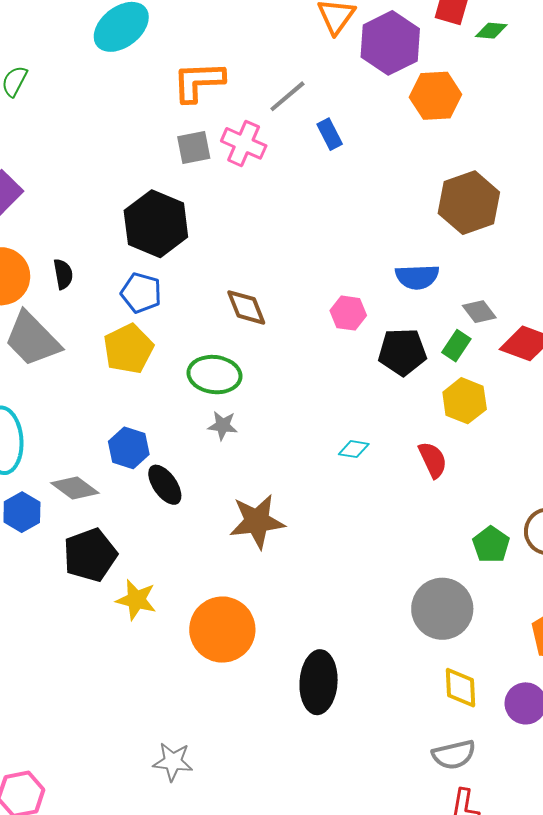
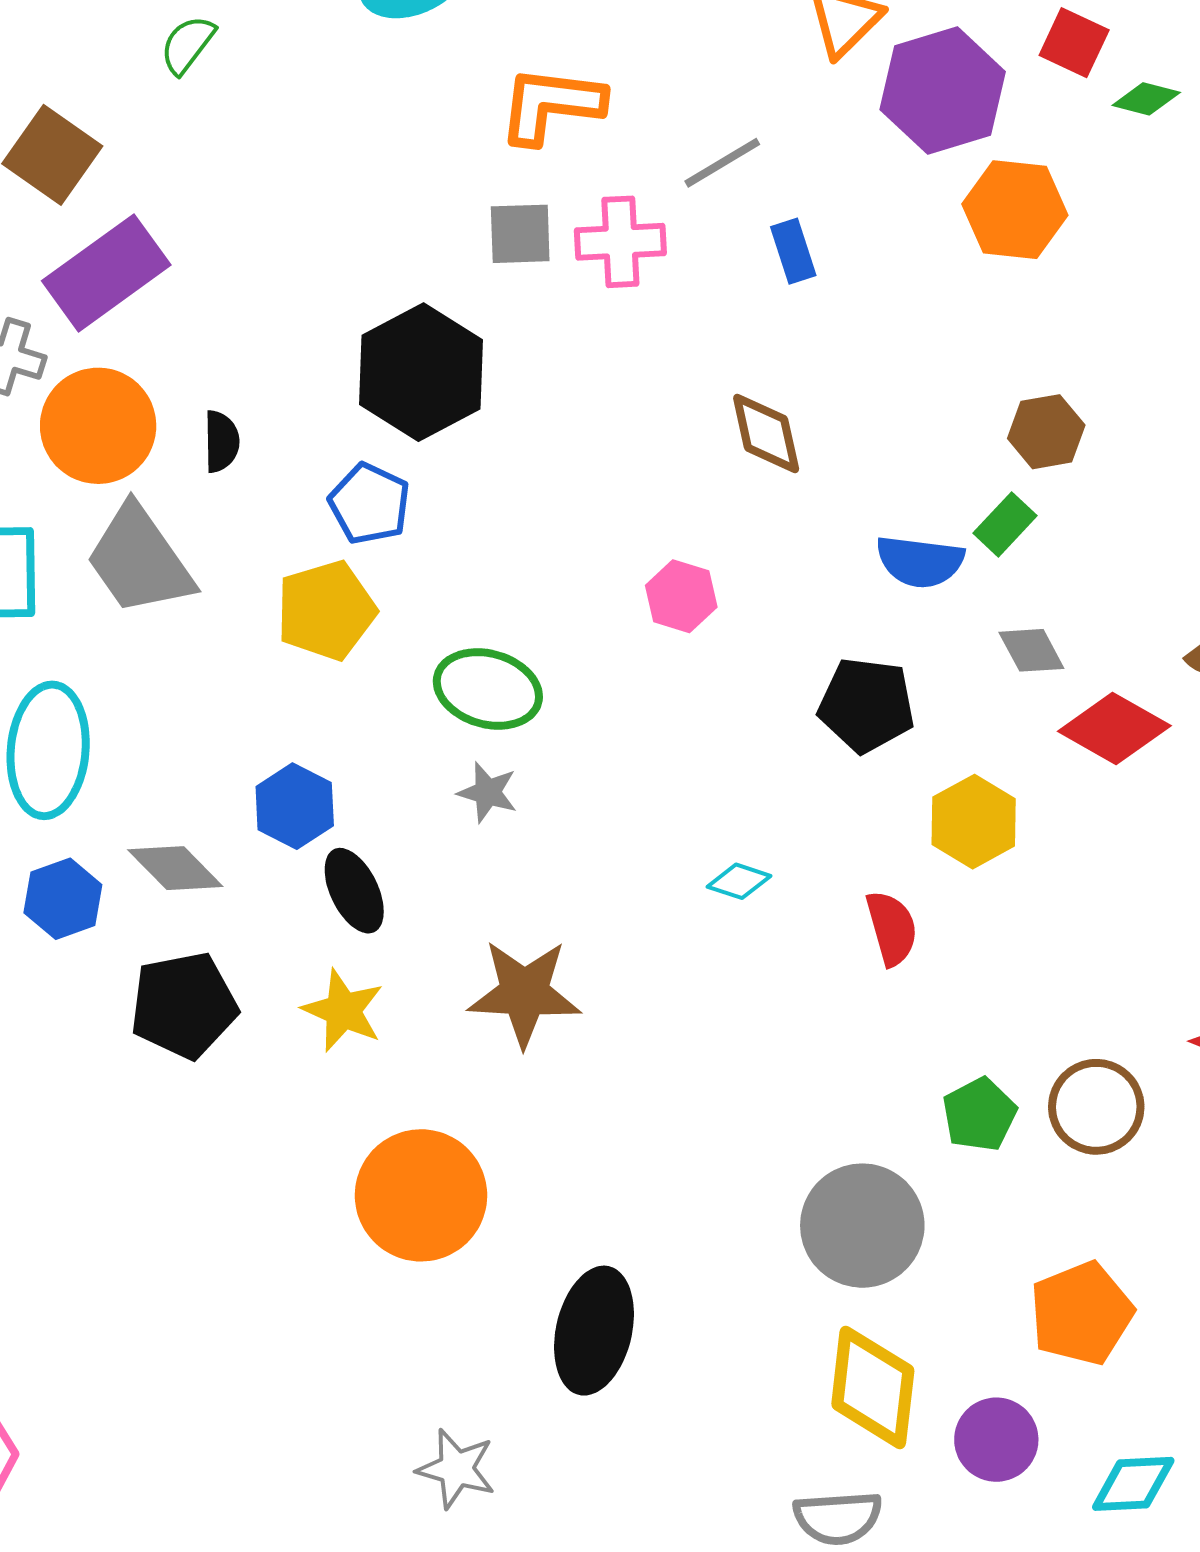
pink cross: (244, 143) -> (620, 242), turned -36
brown hexagon: (469, 203) -> (1046, 432), size x0.6
brown diamond: (246, 307) -> (766, 433), moved
pink hexagon: (348, 313) -> (681, 596), moved
green rectangle: (456, 346) -> (1005, 524), moved
yellow star: (136, 600) -> (343, 1011), moved
yellow diamond: (461, 688) -> (873, 1387), size x1.4
gray star: (173, 762) -> (456, 1469), moved

